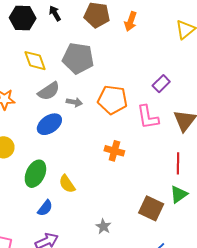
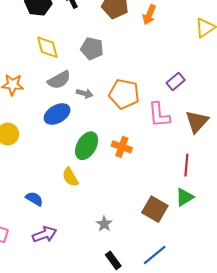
gray pentagon: (78, 58) -> (92, 48), size x0.7
green ellipse: (35, 174) -> (87, 146), moved
blue semicircle: (45, 208) -> (34, 199), moved, turned -102

